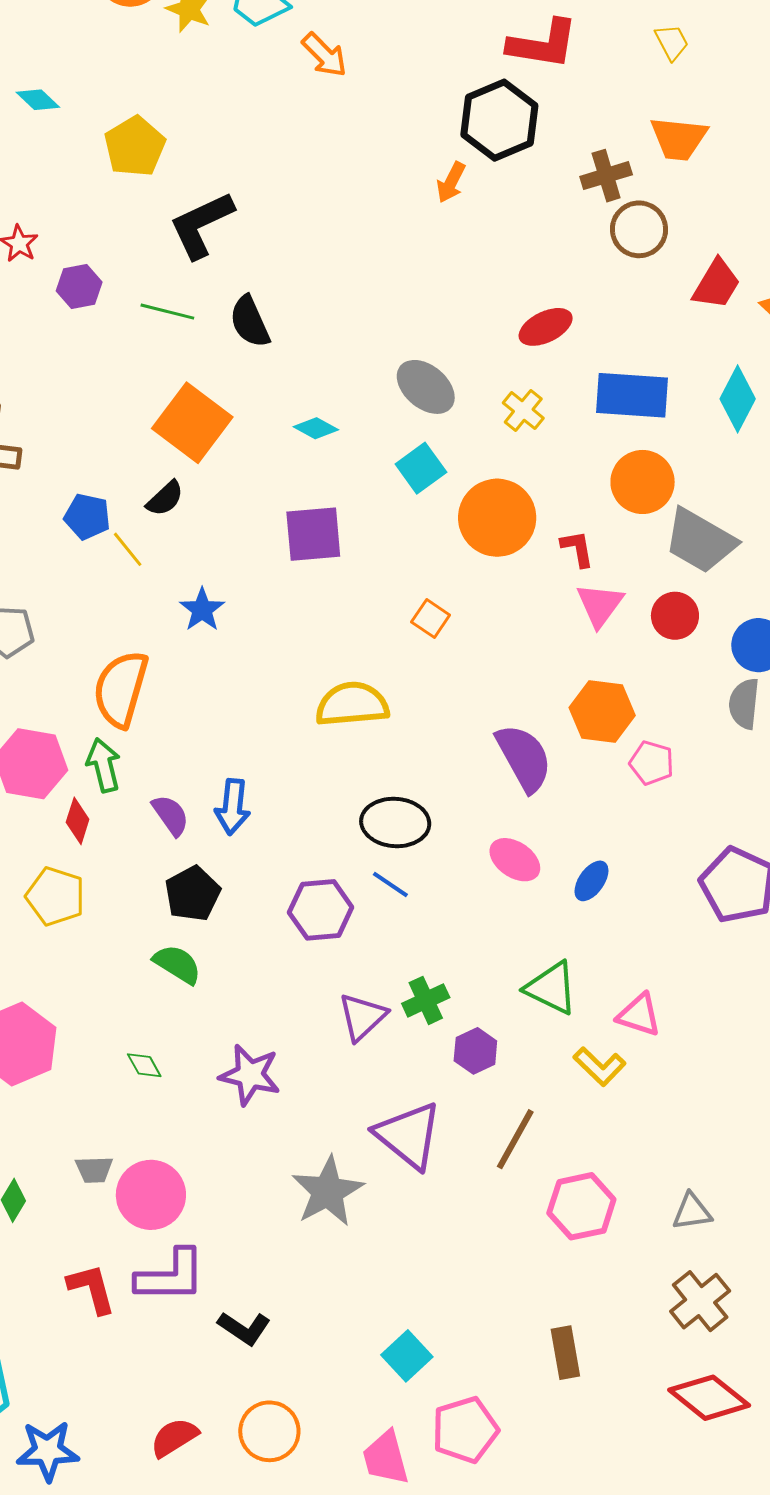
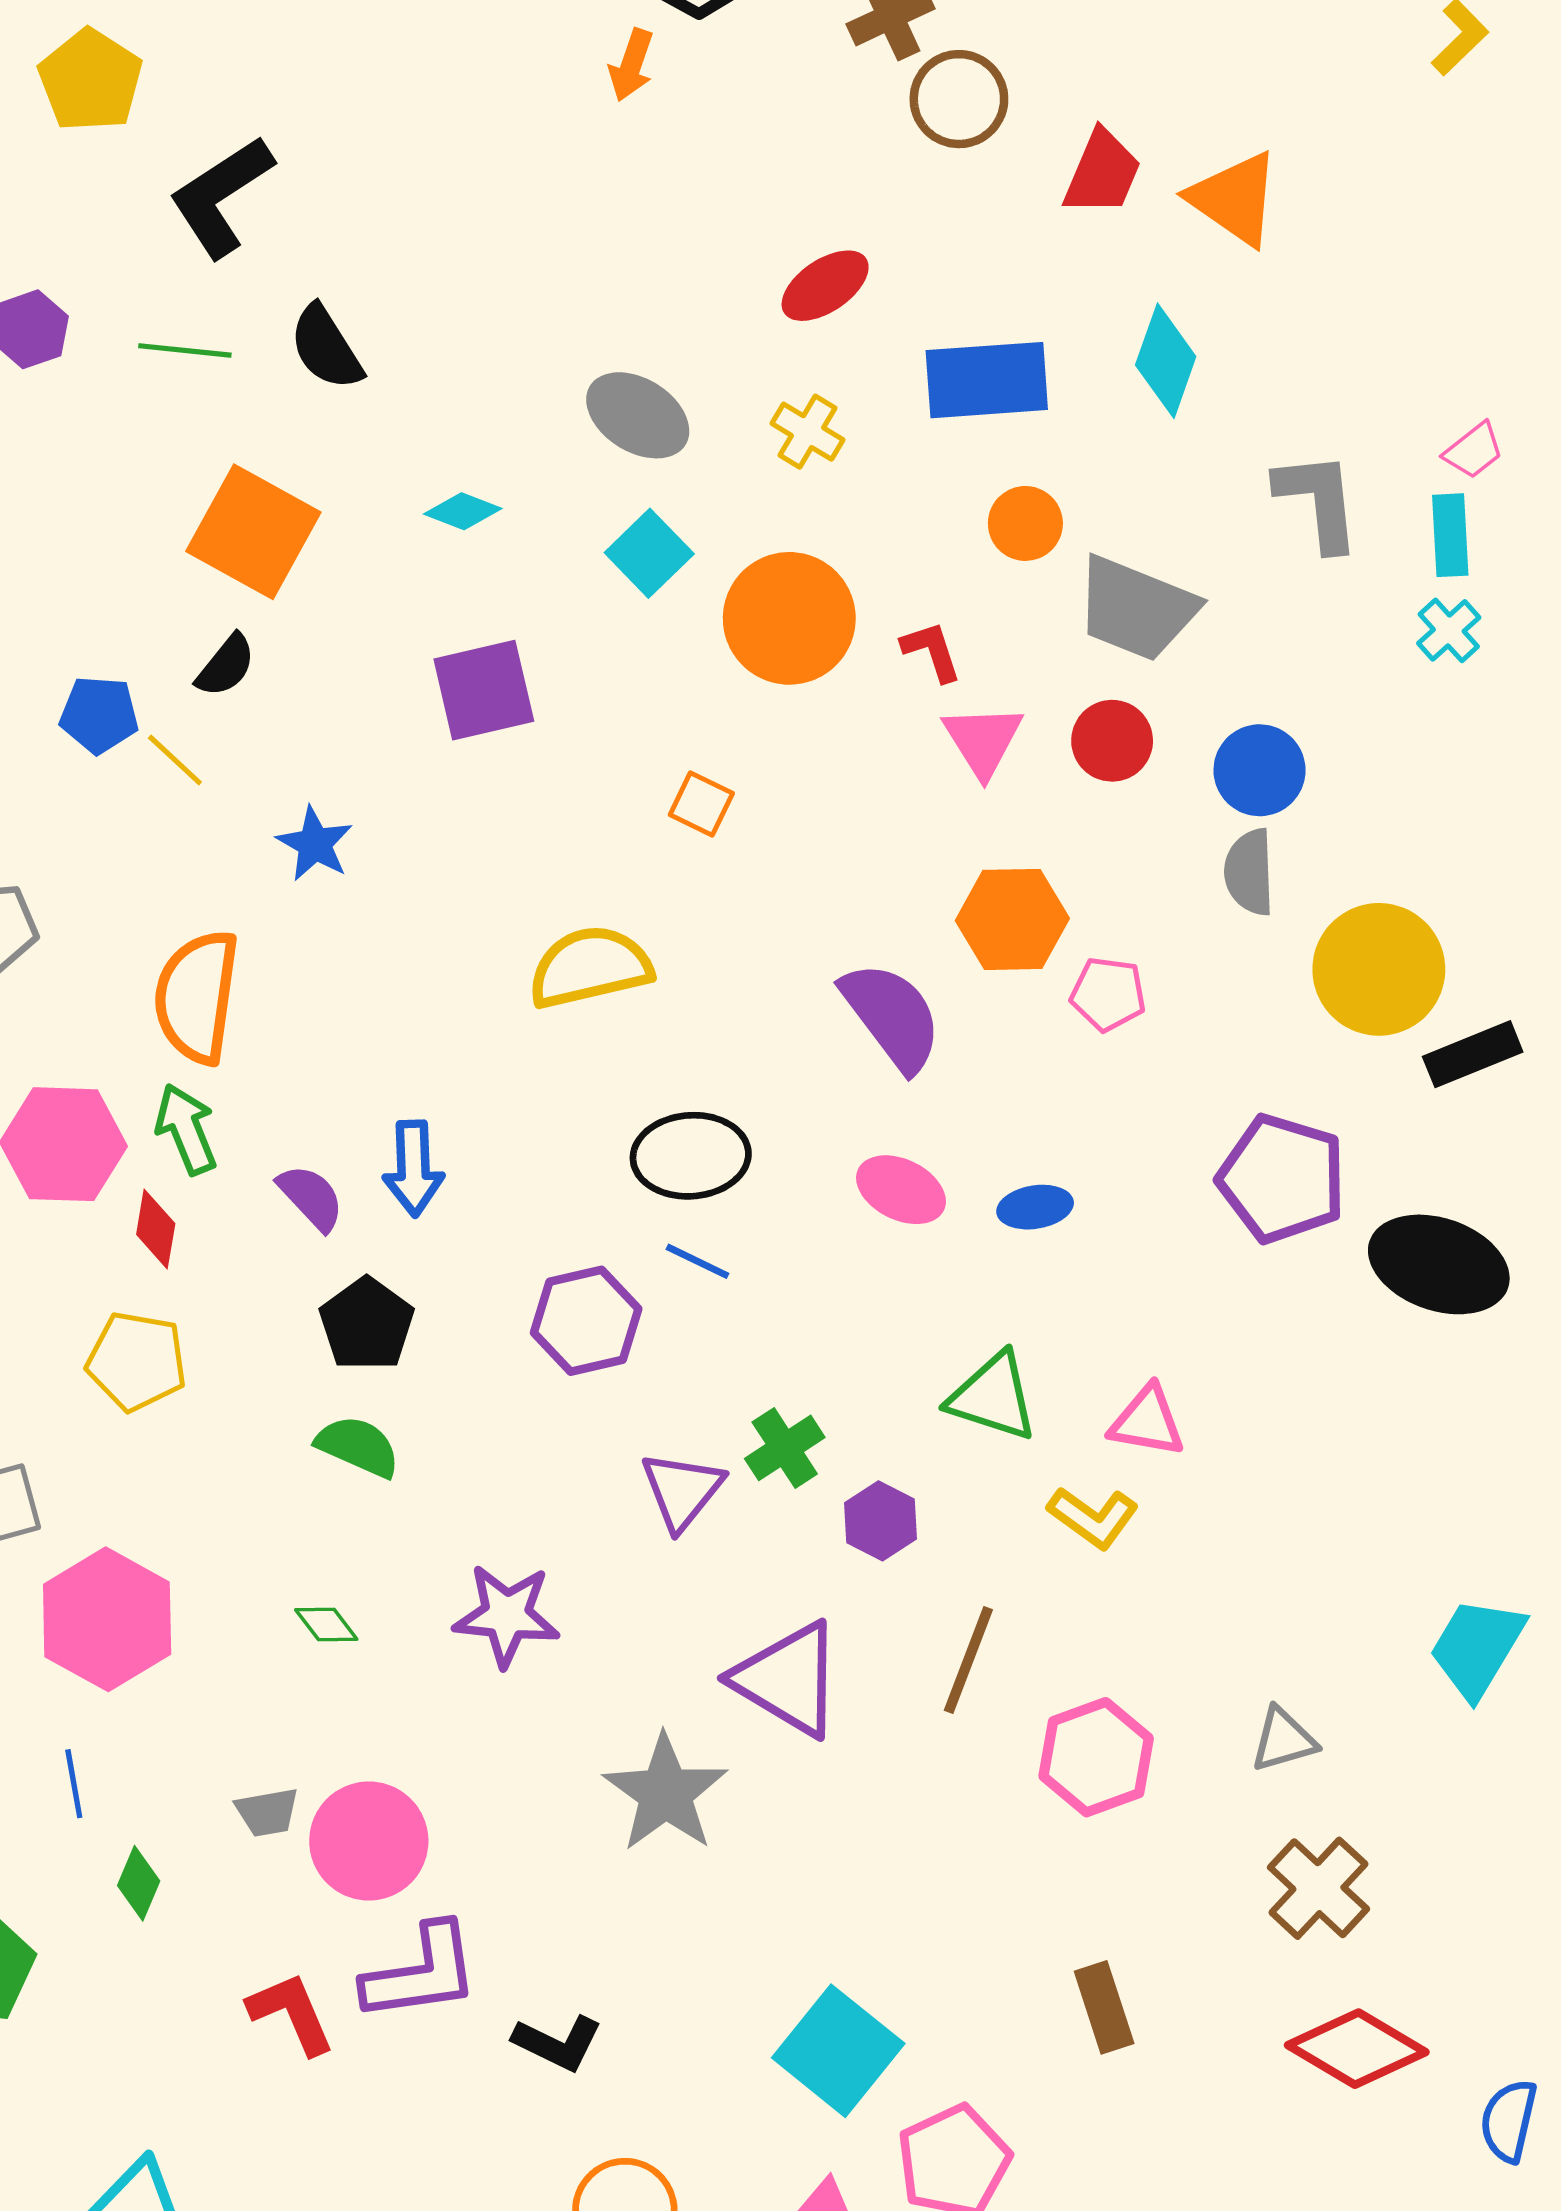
orange circle: (643, 482) -> (1025, 523), size x0.7
blue ellipse: (591, 881) -> (1035, 1207), turned 54
cyan square: (407, 1356) -> (838, 2051), size x1.5

